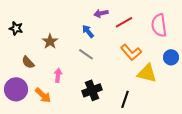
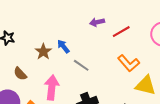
blue arrow: (88, 31) -> (63, 46), moved
pink arrow: (58, 75) -> (52, 87), size x1.6

